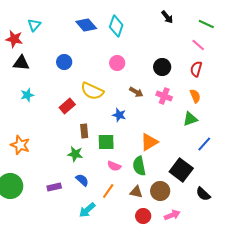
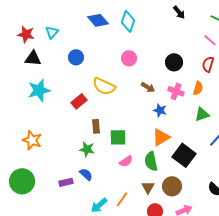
cyan triangle: (34, 25) -> (52, 32), moved
cyan star: (27, 95) -> (39, 90), size x1.6
orange semicircle: (195, 96) -> (198, 88), moved, turned 40
blue star: (119, 115) -> (160, 110), moved
pink semicircle: (114, 166) -> (126, 161), turned -56
black square: (181, 170) -> (184, 155), moved
blue semicircle: (82, 180) -> (86, 174), moved
orange line: (108, 191) -> (122, 199), moved
brown triangle: (136, 192) -> (148, 187), turned 48

